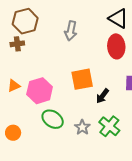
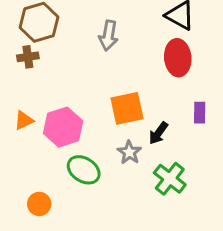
gray star: (82, 127) -> (129, 152), moved
orange circle: (13, 133) -> (39, 204), moved

